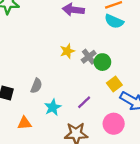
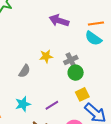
gray cross: (89, 57) -> (71, 60), moved
gray semicircle: (36, 86) -> (24, 71), moved

